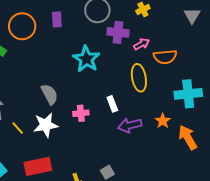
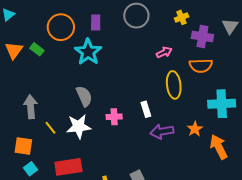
purple cross: (118, 32) -> (202, 37), moved
pink arrow: (141, 44) -> (164, 52), moved
cyan star: (86, 59) -> (88, 52), moved

